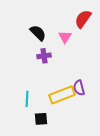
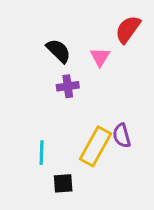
yellow rectangle: (62, 95) -> (95, 146), turned -40

